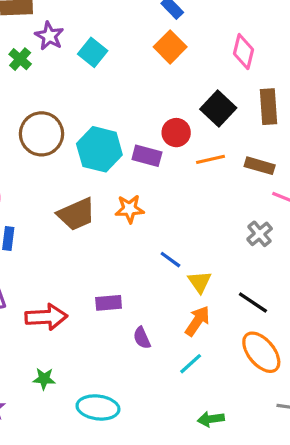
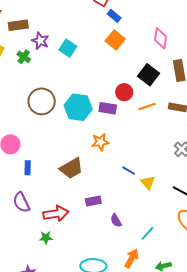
brown trapezoid: (76, 214) -> (71, 168), moved
orange arrow: (197, 321) -> (132, 258), moved
green star: (44, 379) -> (46, 238), moved

